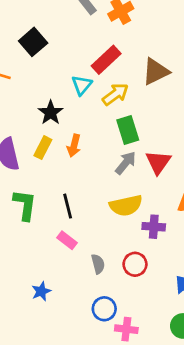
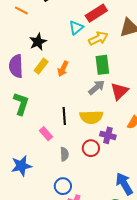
black star: (51, 113) -> (38, 42), moved
black line: (68, 206) -> (64, 116), moved
red circle: (135, 264) -> (91, 148), moved
blue star: (41, 291) -> (21, 166), size x1.5

